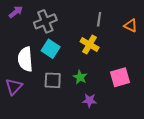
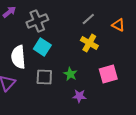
gray line: (99, 19) -> (88, 19), turned 40
yellow cross: (90, 45) -> (89, 43), moved

